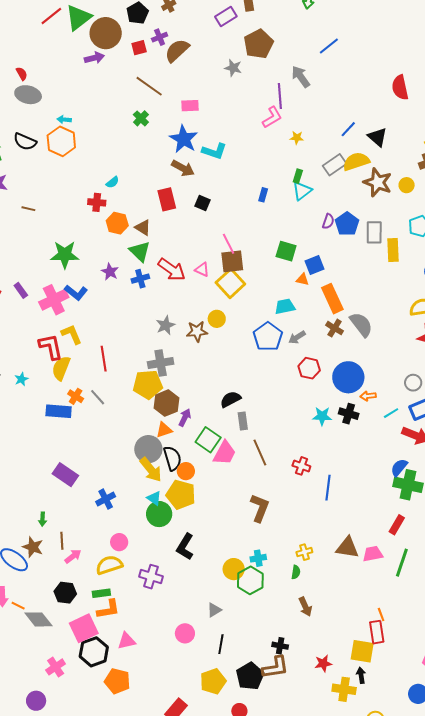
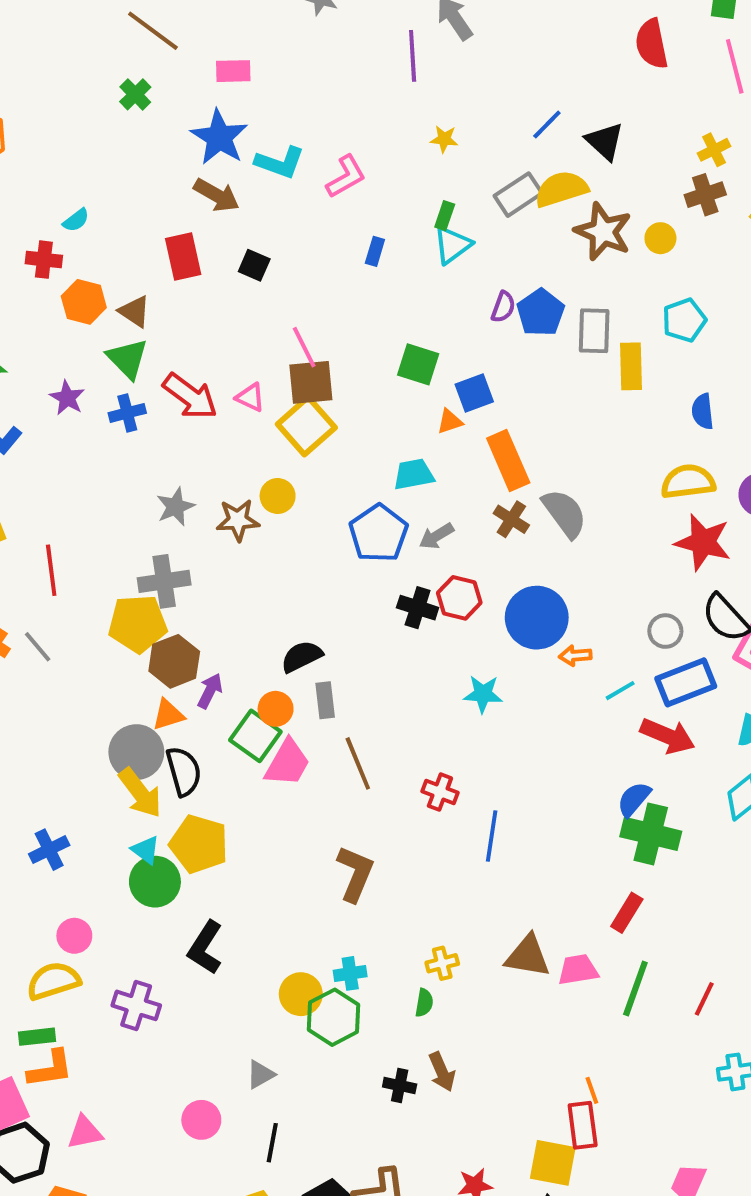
pink L-shape: (272, 117) -> (346, 177), moved
orange triangle: (303, 280) -> (450, 421), turned -32
black cross: (349, 414) -> (418, 608), moved
orange circle: (186, 471) -> (276, 709), moved
black cross: (280, 646) -> (400, 1086), moved

